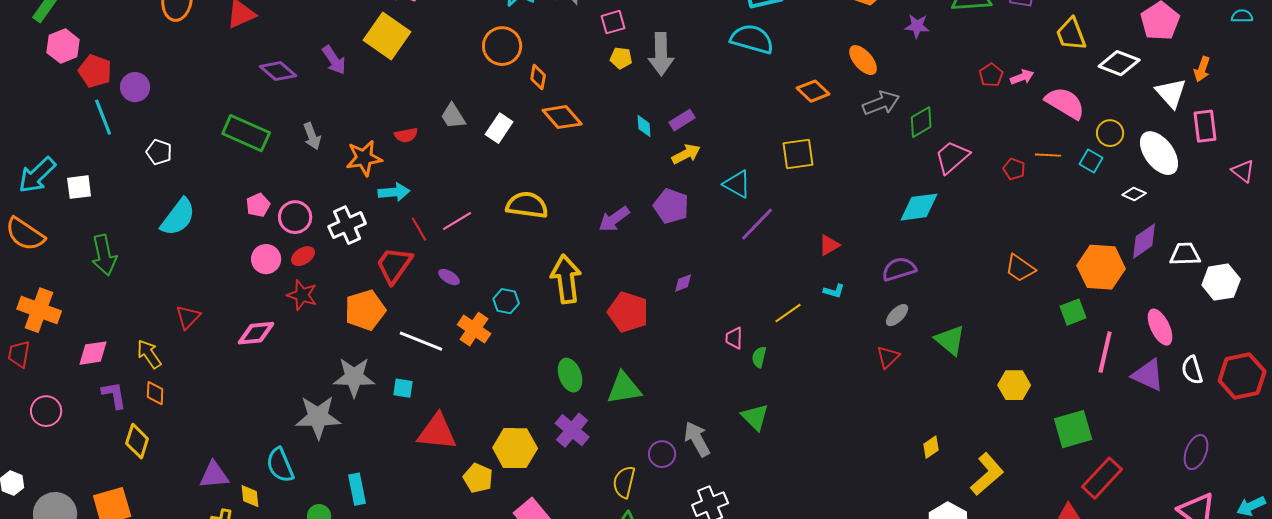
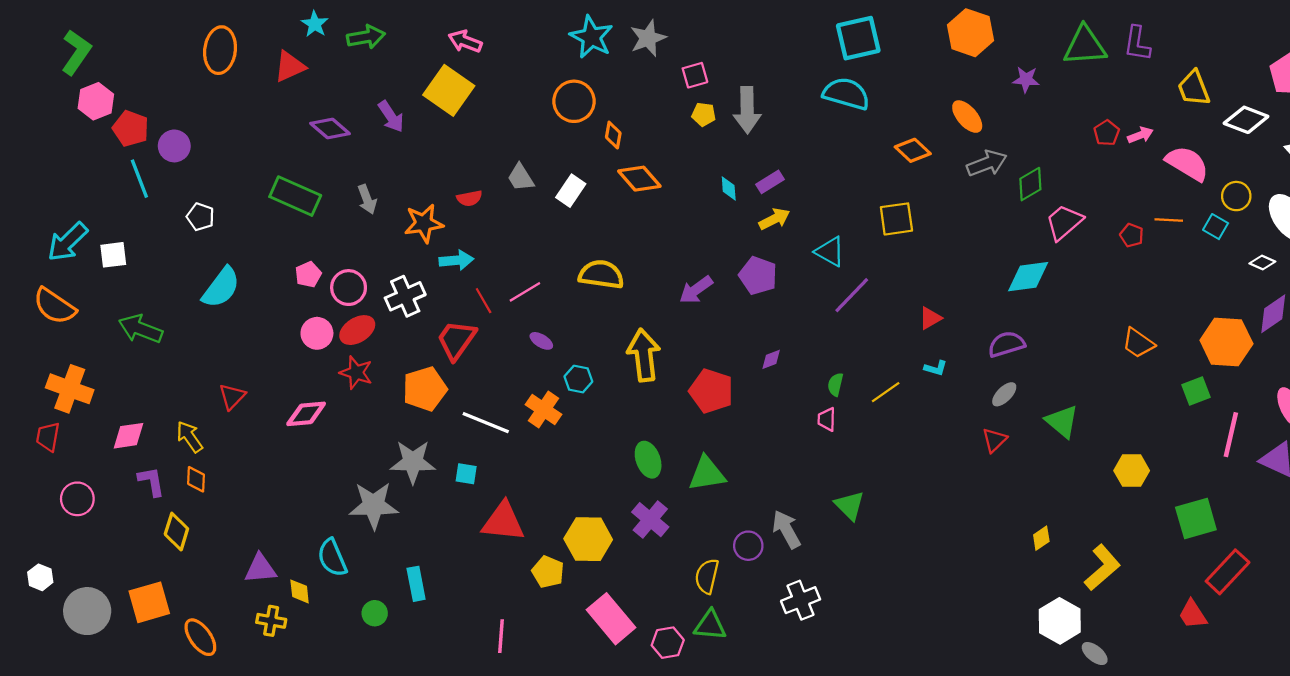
green arrow: (104, 255) -> (141, 329), turned 123
red ellipse: (303, 256) -> (357, 330), size x1.4
purple ellipse: (449, 277) -> (541, 341), moved
green semicircle: (759, 357) -> (835, 384), moved

